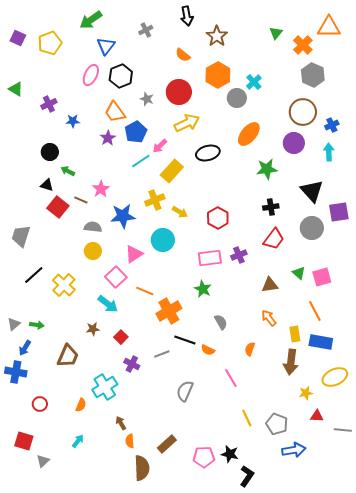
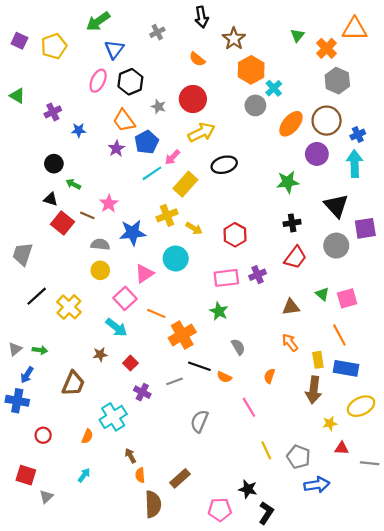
orange hexagon: (218, 75) -> (251, 70), moved
orange ellipse: (249, 134) -> (291, 124), moved
cyan arrow: (329, 152) -> (355, 164), size x1.4
pink pentagon: (204, 457) -> (220, 510), moved

